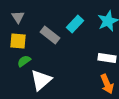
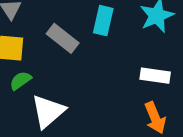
cyan rectangle: (75, 24) -> (103, 21), turned -30

